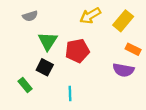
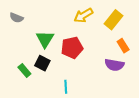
gray semicircle: (30, 16) -> (16, 18), moved, turned 40
orange rectangle: (133, 49) -> (123, 46), turned 32
green rectangle: (25, 85) -> (24, 71), moved

